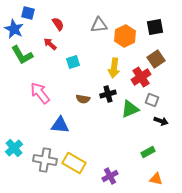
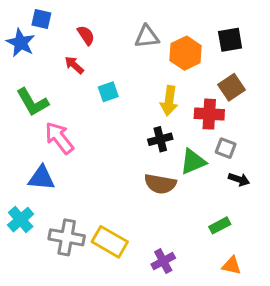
green L-shape: (22, 55) -> (32, 102), moved
red cross: (141, 77) -> (209, 114), turned 36
brown semicircle: (83, 99) -> (160, 184), moved, size x1.5
blue triangle: (60, 125) -> (41, 178), moved

